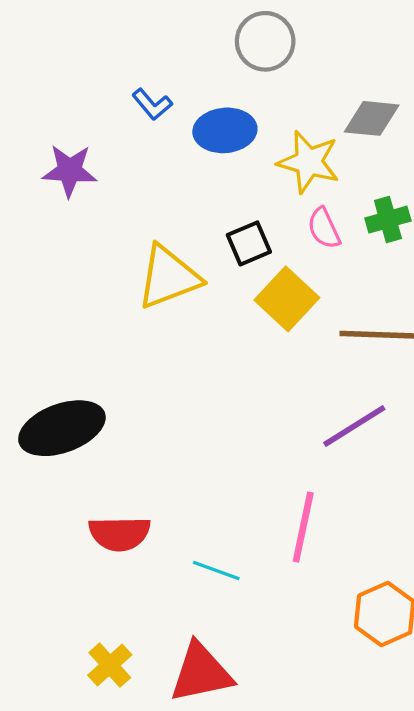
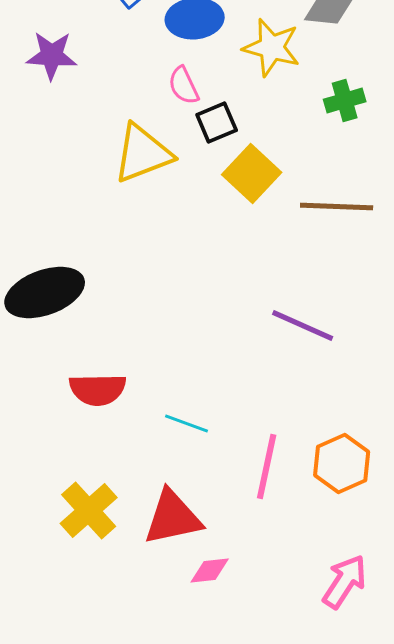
pink semicircle: (324, 228) -> (184, 86), moved
purple line: (354, 426) -> (303, 326), moved, turned 56
pink line: (303, 527) -> (267, 466), moved
yellow cross: (110, 665) -> (89, 510), size x1.4

